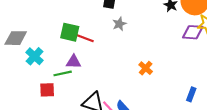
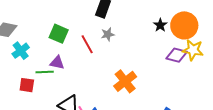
red line: (84, 38) -> (87, 44), moved, turned 30
orange cross: (146, 68) -> (125, 81), size x1.6

